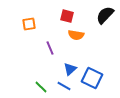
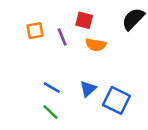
purple line: (50, 48) -> (62, 37), moved
blue line: (64, 86) -> (52, 87), moved

